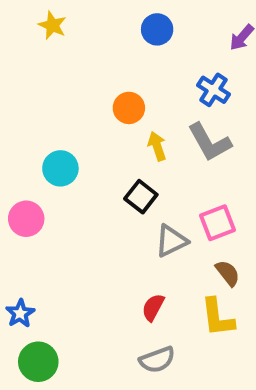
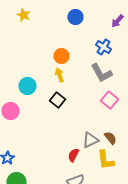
yellow arrow: (157, 146) -> (59, 75), moved
black square: (141, 197) -> (57, 100), moved
pink square: (218, 223) -> (109, 100), moved, turned -30
gray triangle: (171, 241) -> (90, 140), moved

